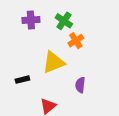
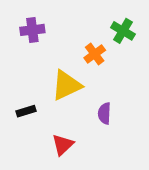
green cross: (64, 21) -> (123, 31), moved

